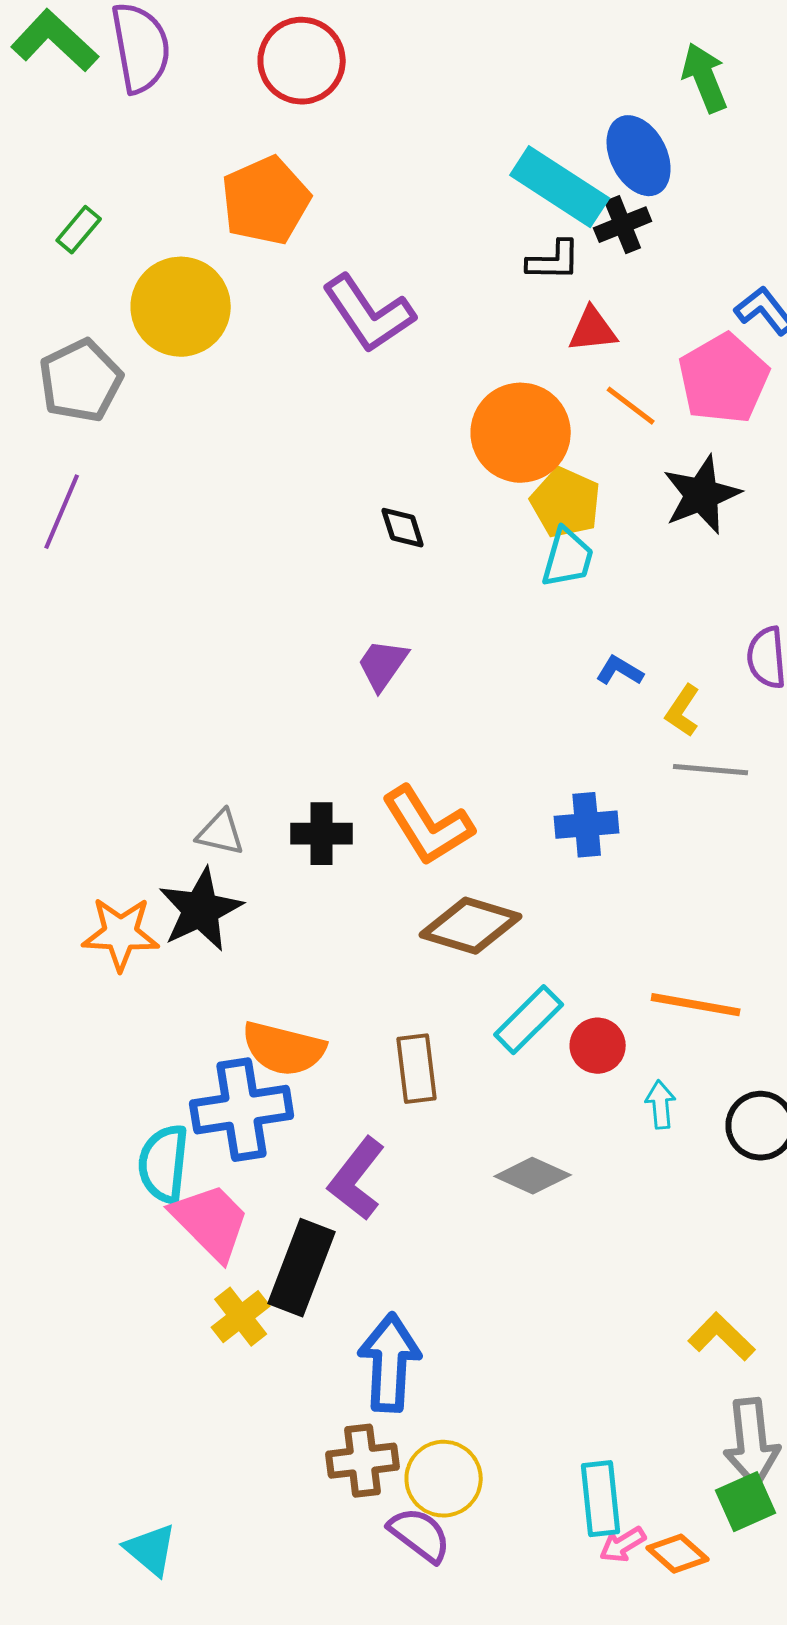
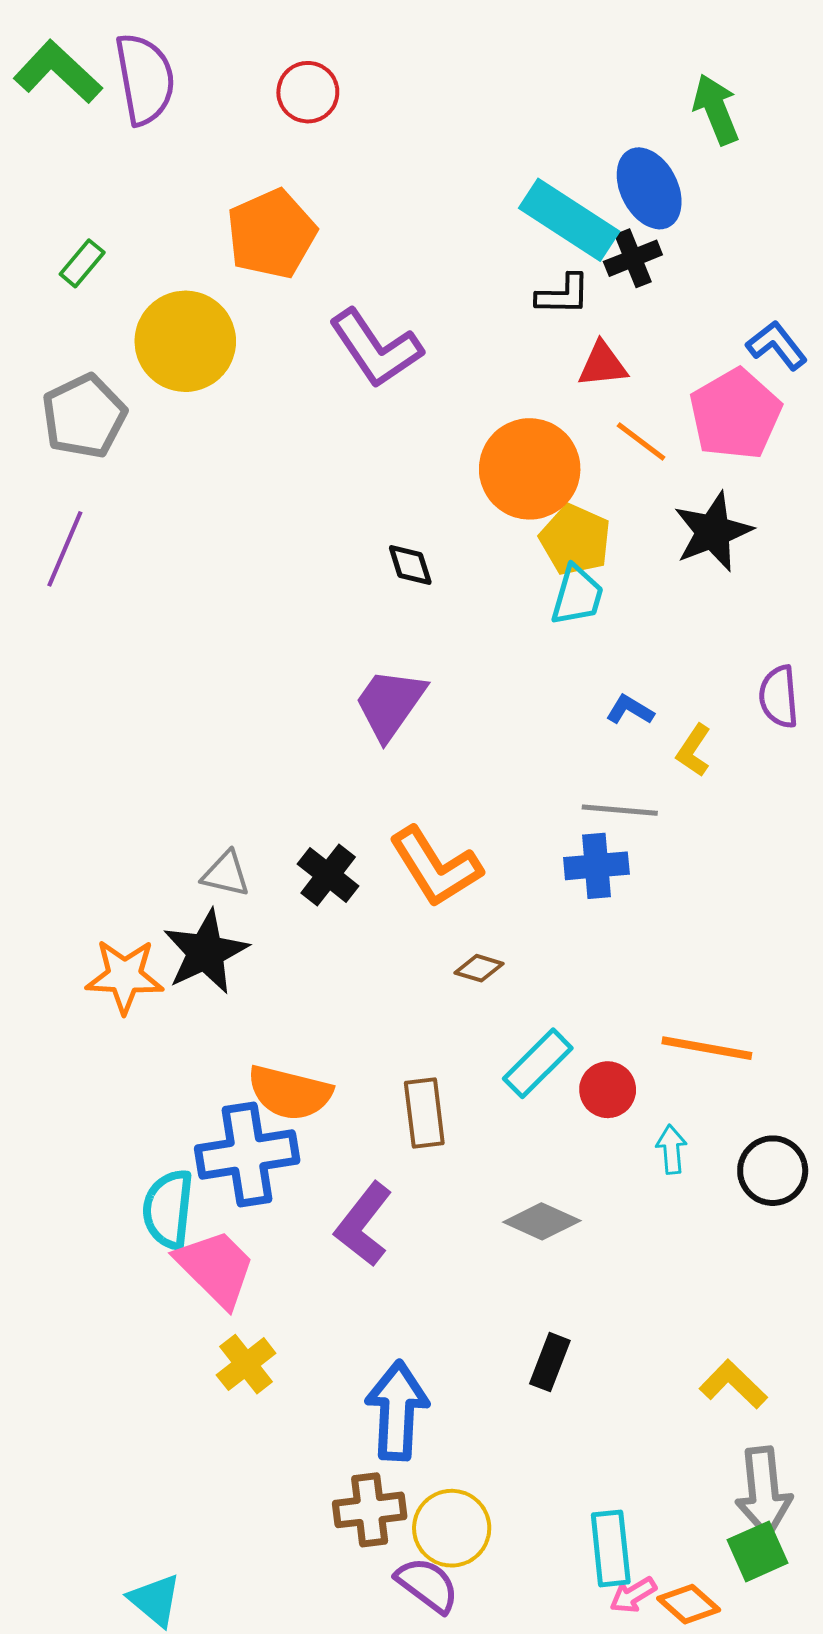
red circle: (302, 61) -> (308, 92), size x0.7
purple trapezoid: (383, 665) -> (390, 704), size x1.4
gray line: (711, 770) -> (620, 810), moved
black cross: (322, 834) -> (328, 875), turned 38
brown diamond: (471, 926) -> (479, 968), size x0.5
black rectangle: (302, 1268) -> (550, 1362), moved, size x0.6

